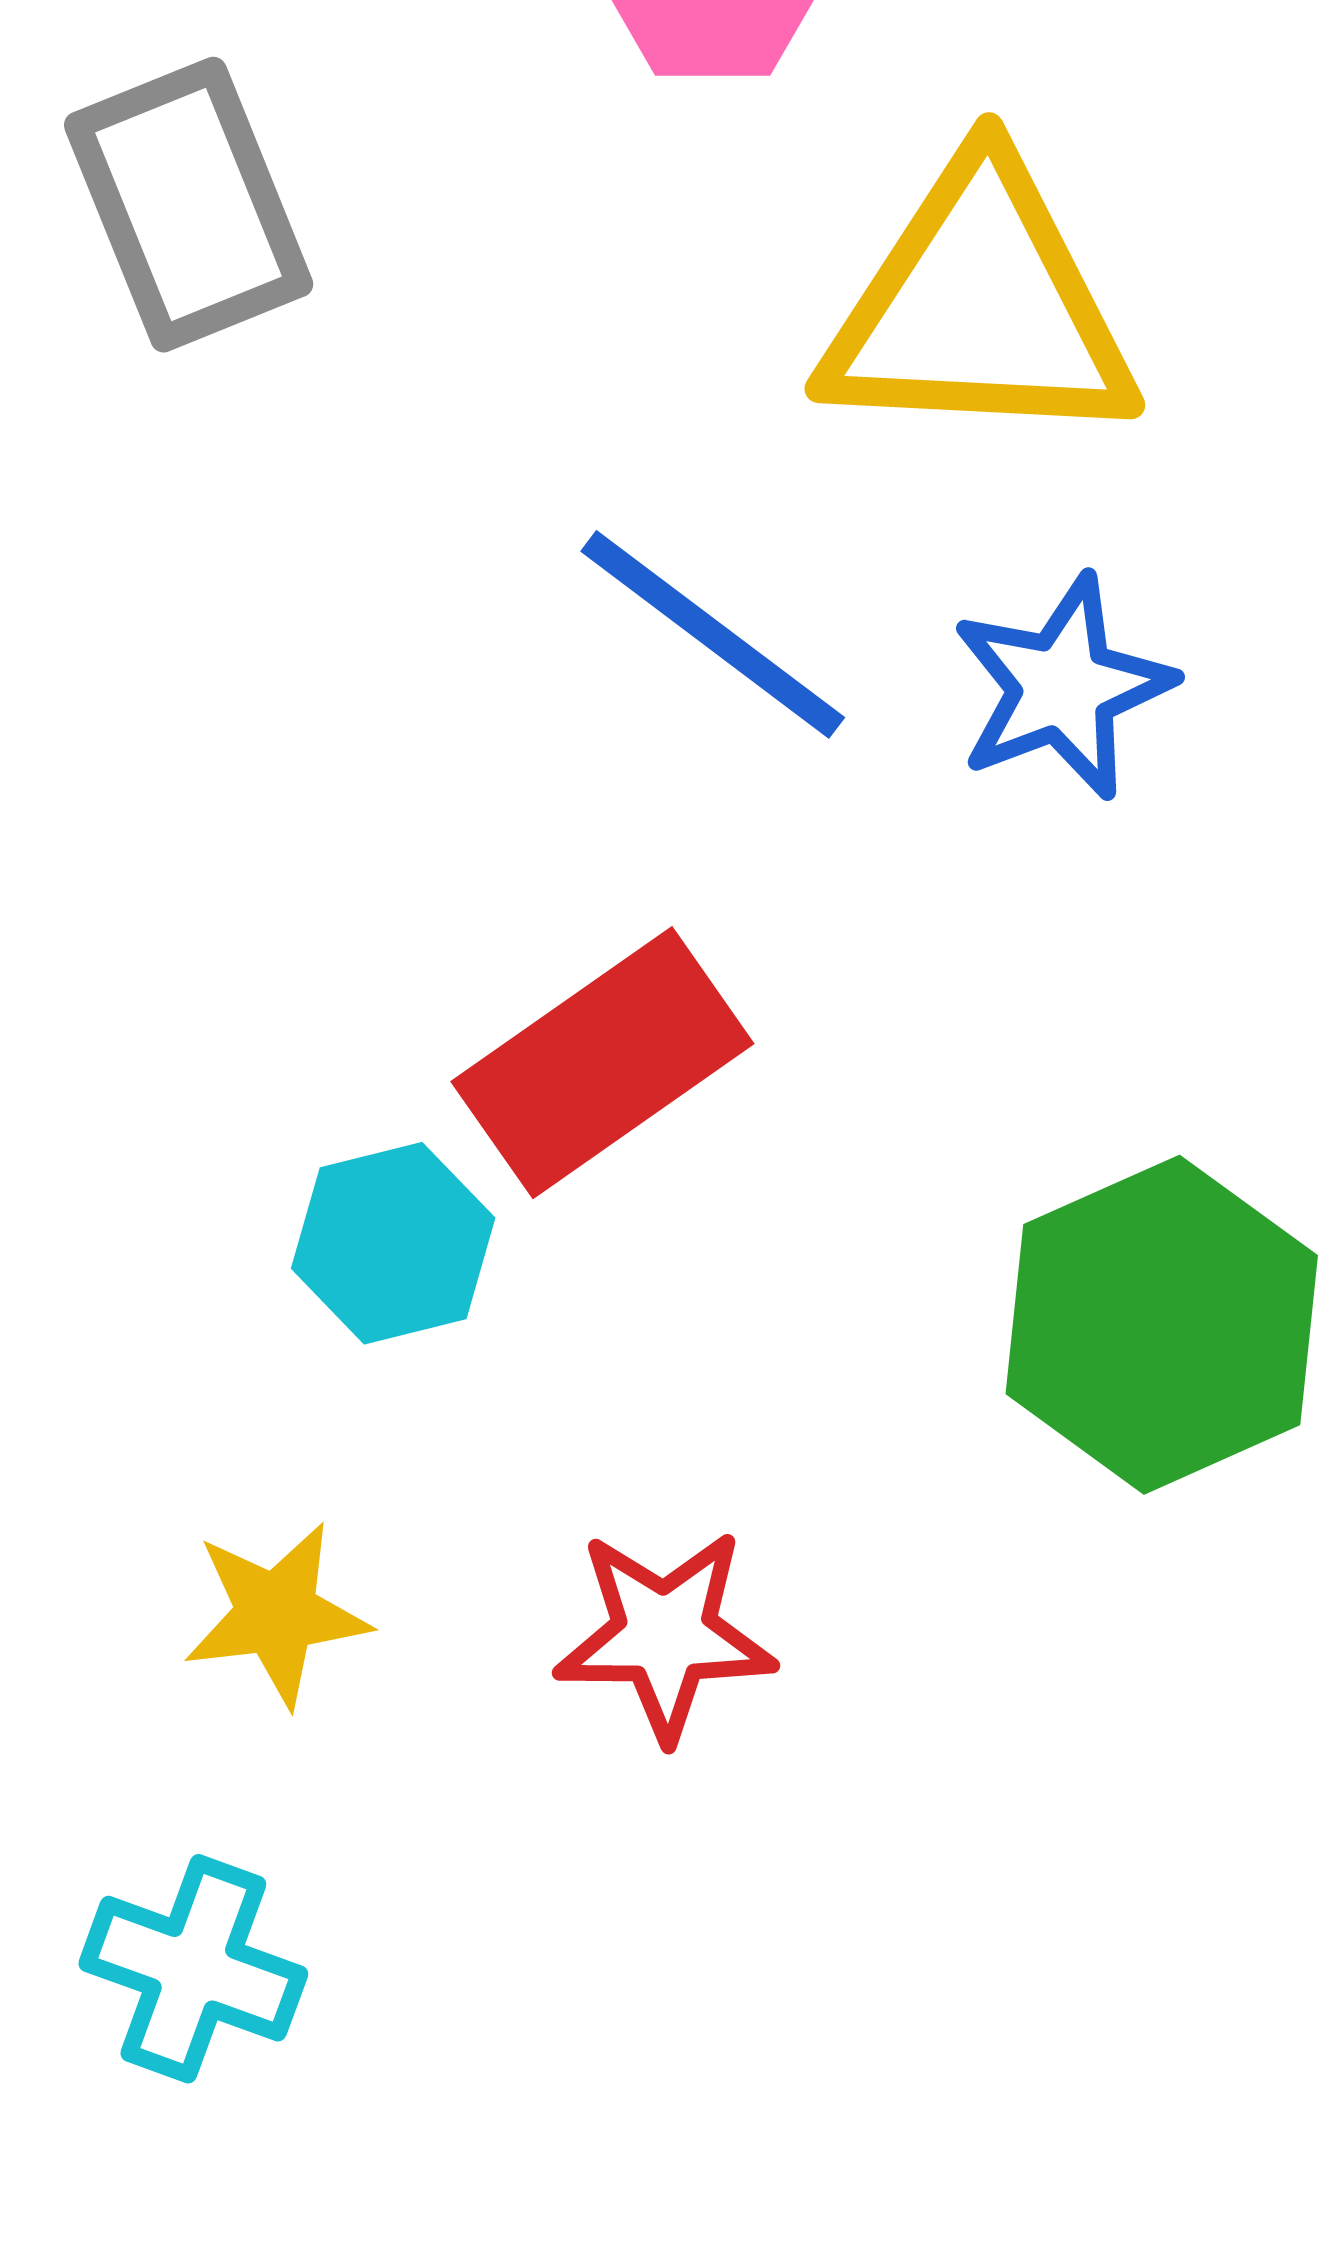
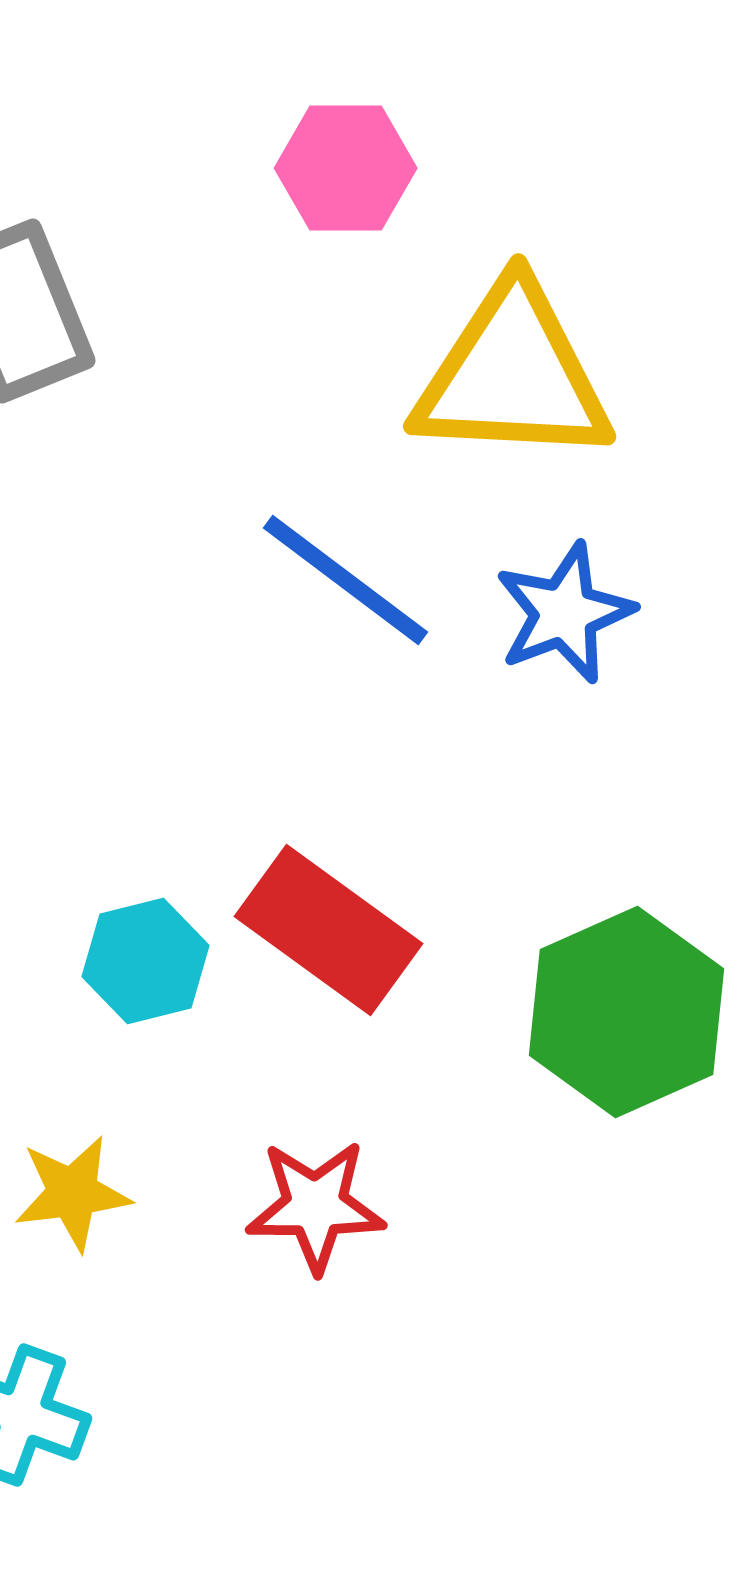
red rectangle: (602, 1063) -> (328, 930), moved, turned 71

